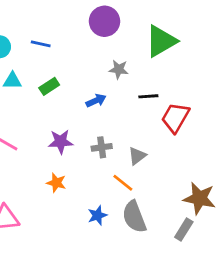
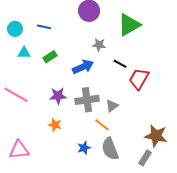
black line: (148, 96) -> (120, 64), turned 32
blue arrow: (96, 101) -> (83, 67), size x1.5
gray cross: (102, 147) -> (87, 100), size x1.6

